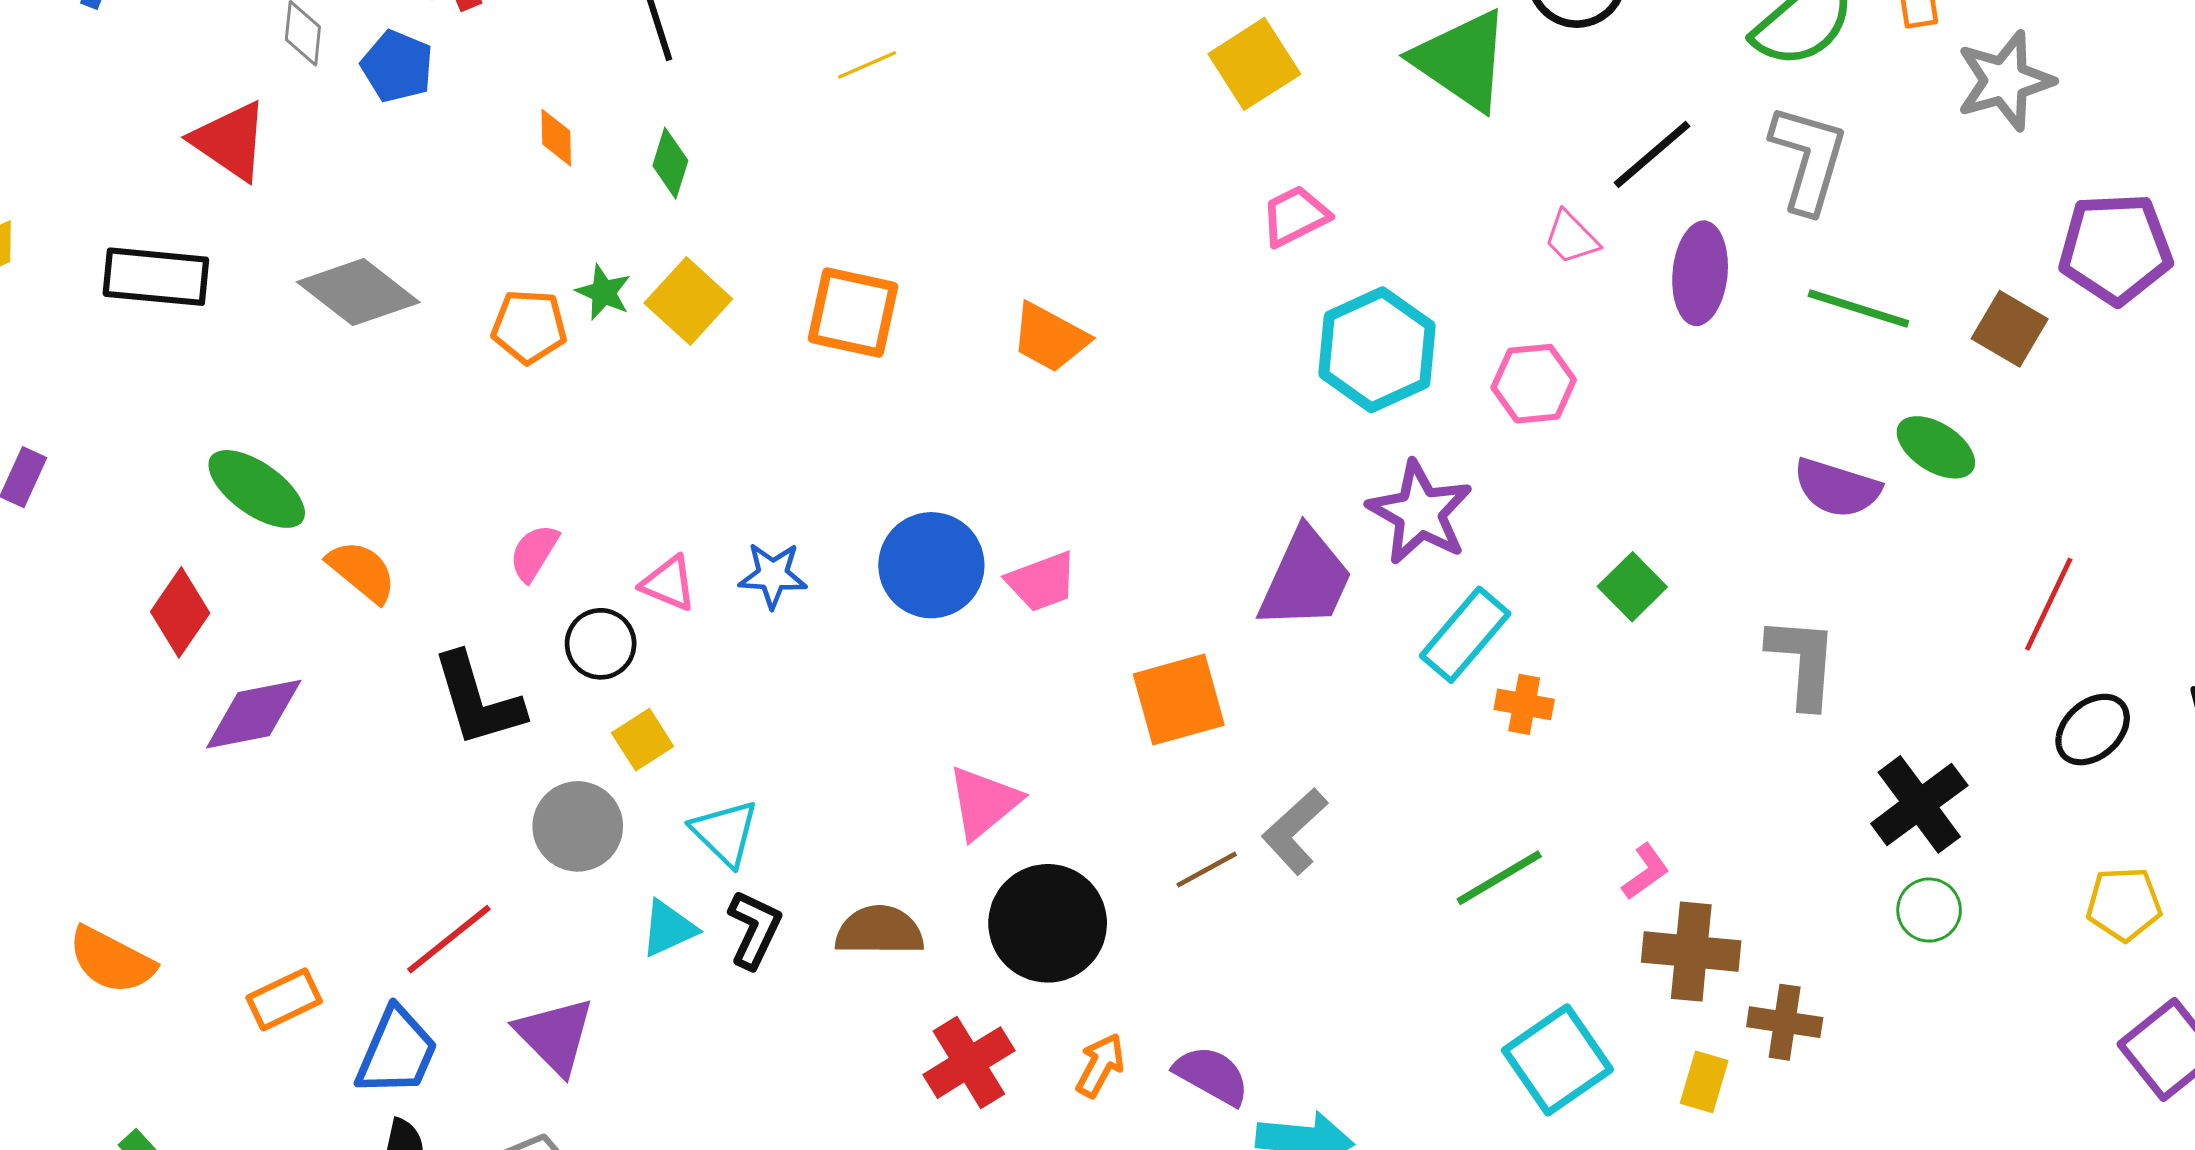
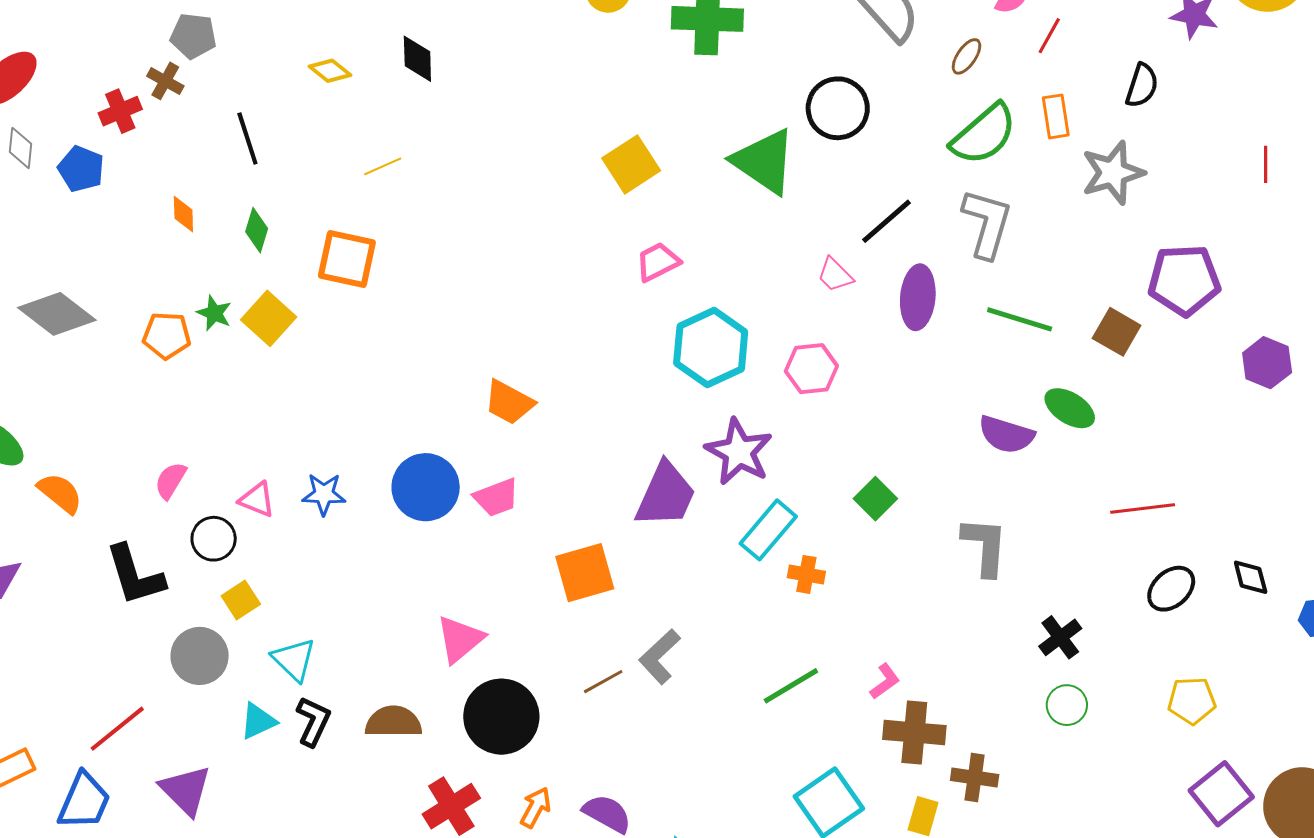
orange square: (853, 312) -> (347, 259), moved
orange trapezoid: (1050, 338) -> (509, 402), moved
red line: (2049, 604) -> (1143, 508), turned 58
black cross: (1919, 804) -> (1060, 637), size x0.7

